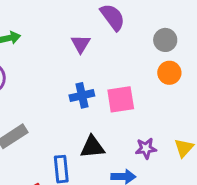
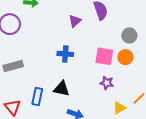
pink square: (121, 99) -> (104, 56), moved
purple star: (146, 148) -> (107, 83), moved

